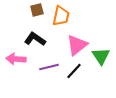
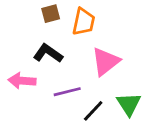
green triangle: (101, 56) -> (129, 104), moved
black line: (74, 71) -> (93, 111), moved

